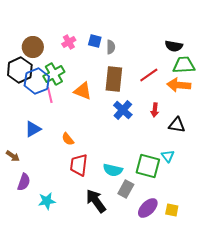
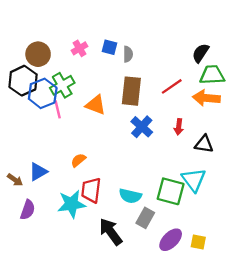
black semicircle: (174, 46) -> (201, 53), turned 114
blue triangle: (33, 129) -> (38, 172), moved
orange semicircle: (68, 139) -> (78, 160), turned 88
cyan triangle: (168, 156) -> (194, 180), size x1.6
cyan star: (47, 201) -> (71, 204), moved, size x1.4

